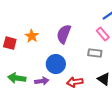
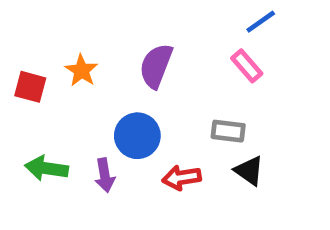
gray rectangle: (95, 53) -> (228, 131), moved
purple arrow: (42, 81) -> (105, 175), turned 88

